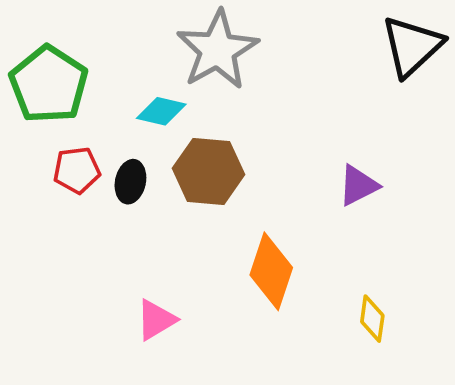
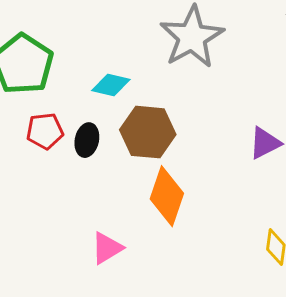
gray star: (217, 50) -> (192, 37), moved
orange diamond: (271, 271) -> (167, 196), moved

